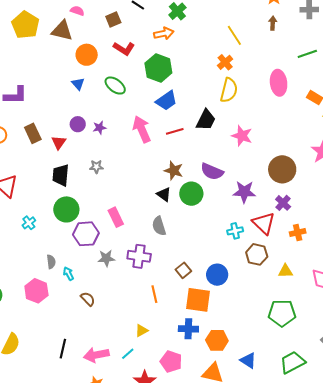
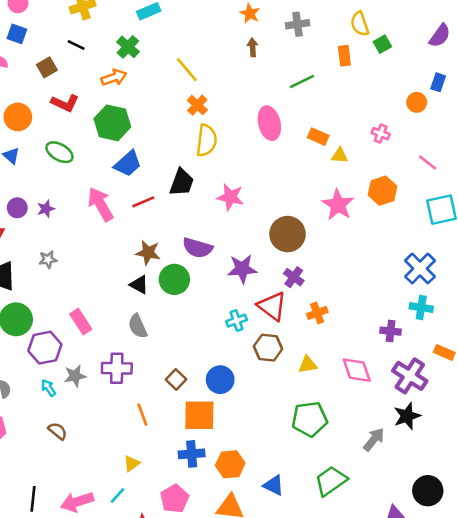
yellow line: (234, 35) -> (187, 70), moved
cyan arrow: (69, 274) -> (49, 388), moved
pink pentagon: (171, 362) -> (174, 499), turned 30

